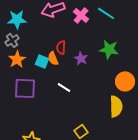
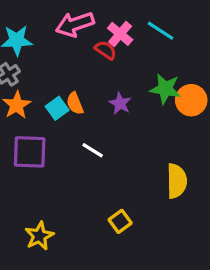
red semicircle: (61, 47) -> (106, 50), moved, turned 120
cyan square: (42, 61) -> (57, 108), turned 32
orange circle: (125, 81) -> (191, 100), moved

